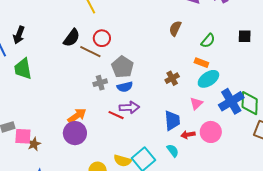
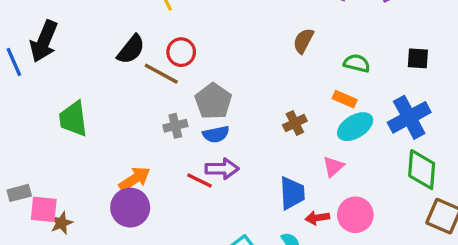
black arrow: (19, 35) -> (44, 41), size x1.4
green semicircle: (208, 41) -> (357, 63), turned -119
green trapezoid: (23, 69) -> (73, 119), moved
blue cross: (231, 101) -> (409, 117), moved

